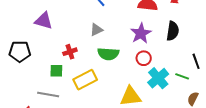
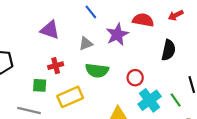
purple triangle: (44, 21) -> (50, 30), moved
purple star: (141, 33) -> (117, 34), moved
green line: (182, 76) -> (176, 100), turned 32

